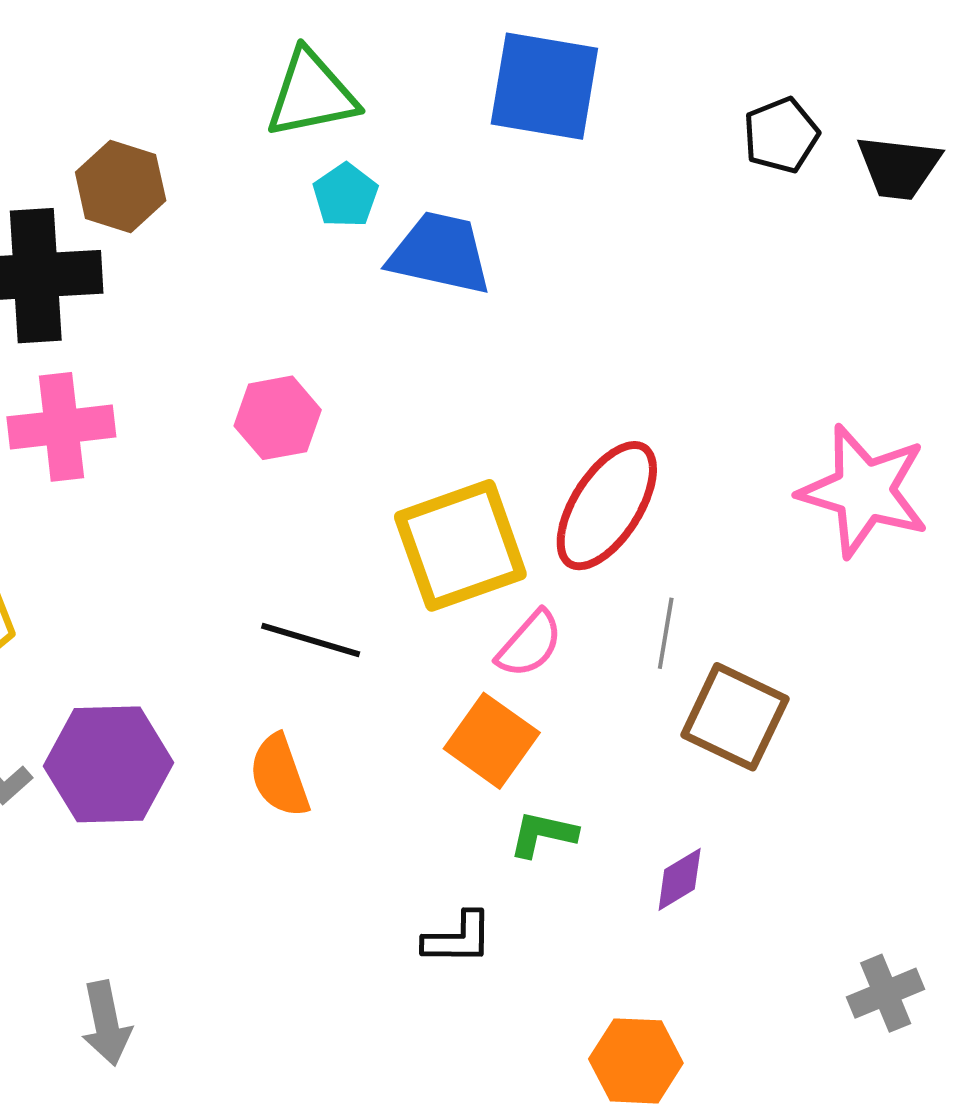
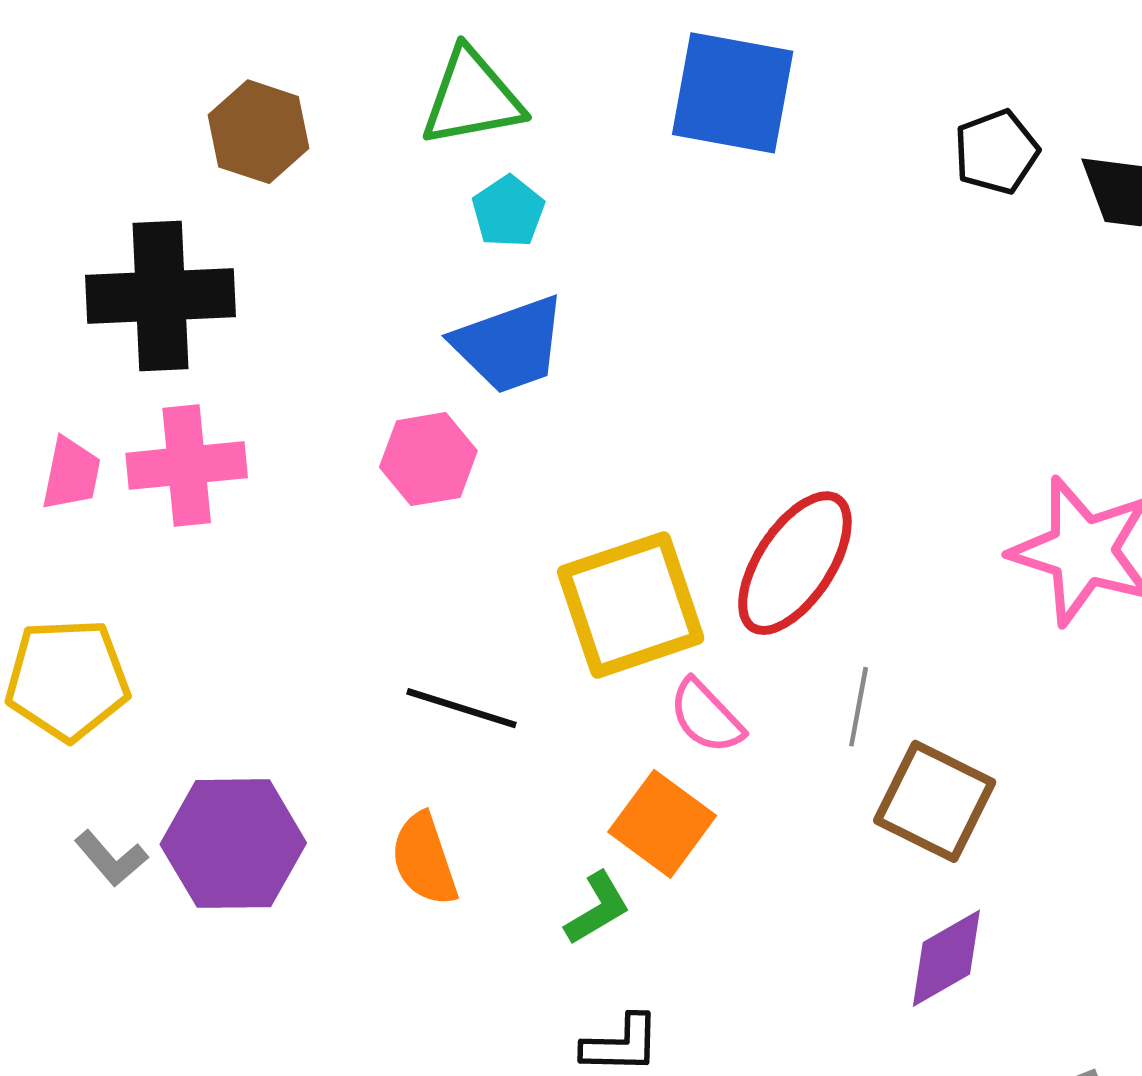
brown hexagon: (121, 186) -> (259, 132), moved
blue trapezoid: (440, 253) -> (509, 345), moved, turned 147
pink semicircle: (530, 644) -> (706, 716), turned 94
green L-shape: (543, 834) -> (597, 908), moved, turned 136
purple diamond: (680, 879) -> (946, 958), moved, size x1.4

